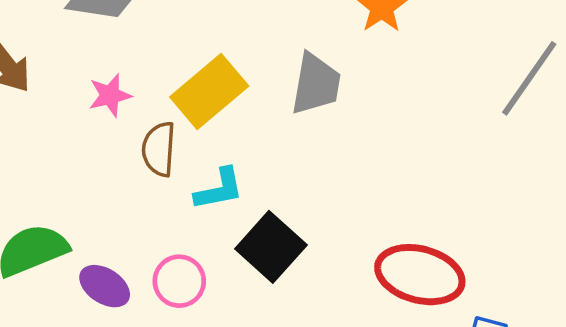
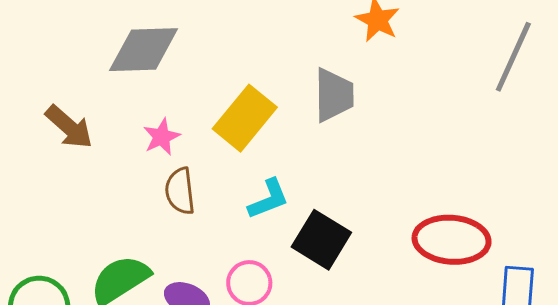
brown semicircle: (159, 149) -> (180, 191), moved

